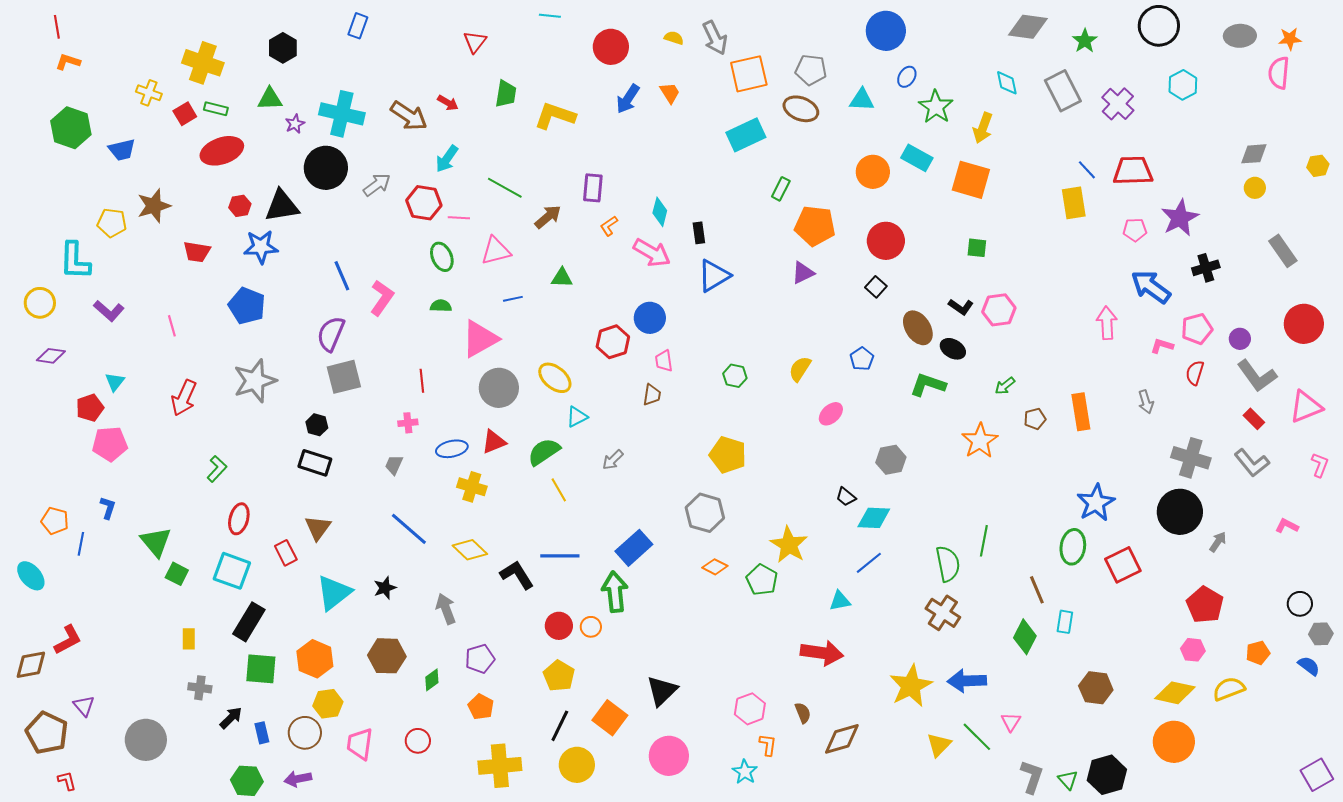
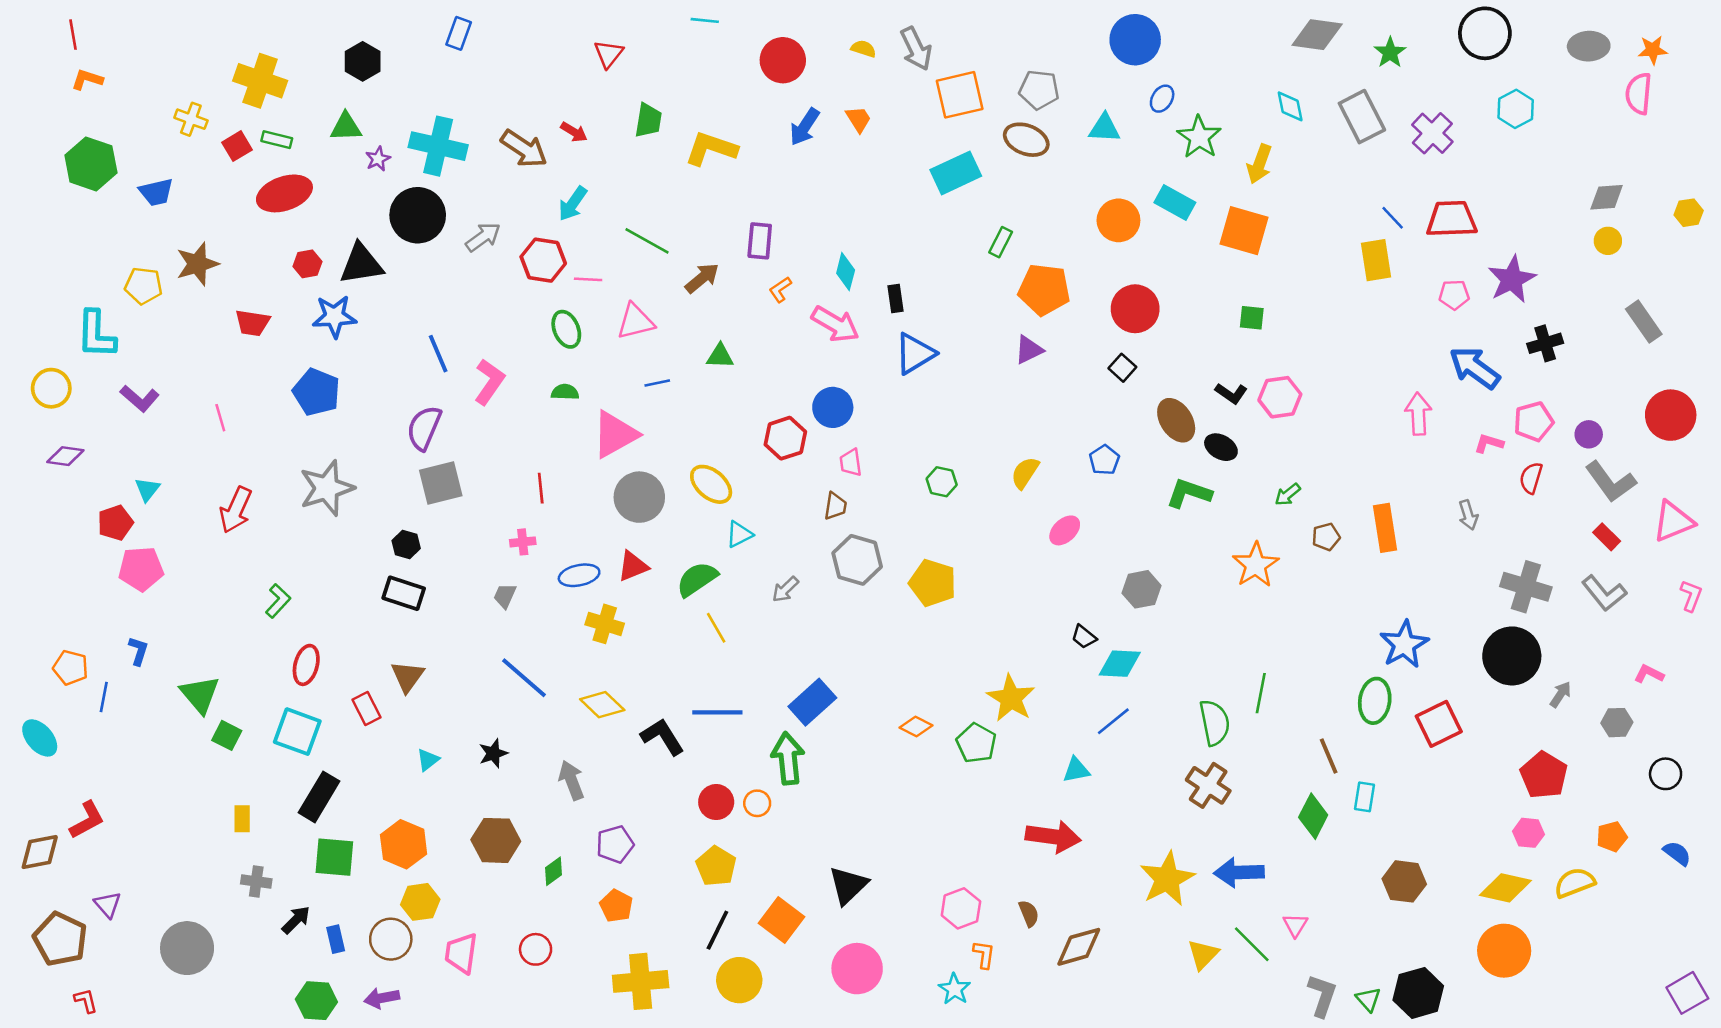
gray hexagon: (705, 513) -> (857, 560), moved
cyan triangle: (334, 593) -> (428, 760), size x0.5
gray hexagon: (1321, 634) -> (1617, 723), moved

